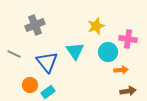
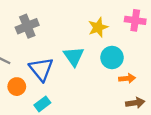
pink cross: (128, 39) -> (135, 20), moved
orange circle: (30, 85) -> (17, 87), moved

